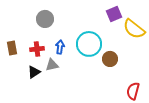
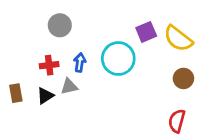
purple square: (114, 14) -> (146, 32), moved
brown rectangle: (12, 48) -> (16, 93), moved
brown circle: (110, 59) -> (183, 78), moved

